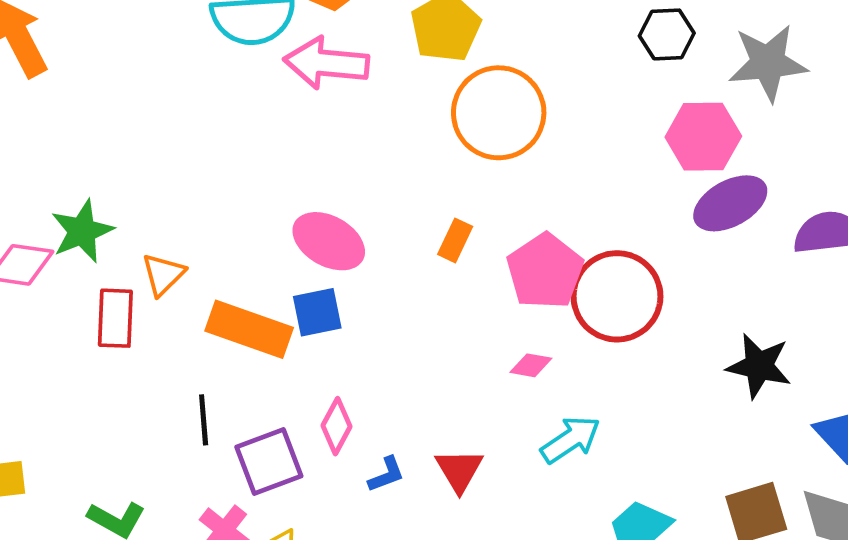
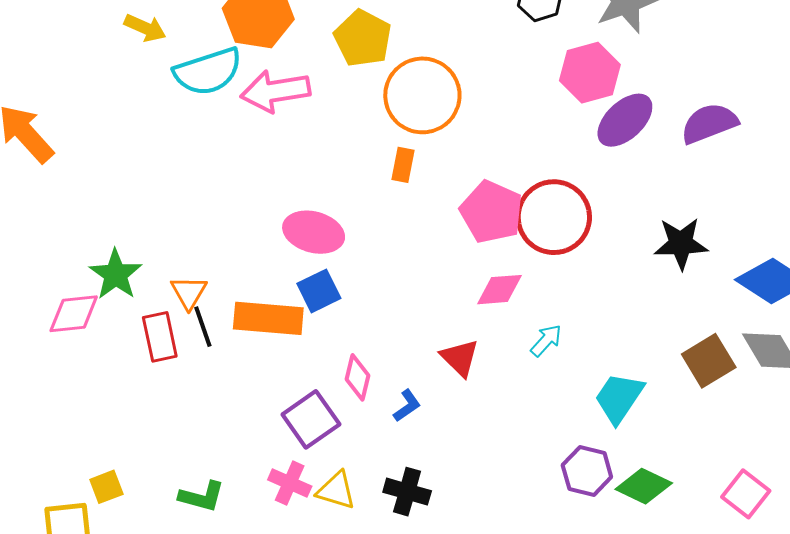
orange rectangle: (455, 240) -> (403, 165), moved
pink diamond: (531, 365) -> (500, 290), size x1.4
black line: (204, 420) -> (203, 327), moved
cyan arrow: (571, 440) -> (546, 340), size x0.7
red triangle: (459, 470) -> (460, 358), moved

